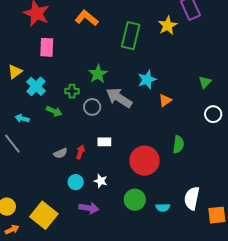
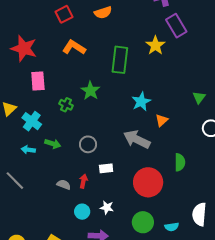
green star: (98, 74) -> (90, 91), moved
green cross: (72, 91) -> (66, 105), moved, turned 32
gray arrow: (119, 98) -> (137, 139), moved
gray circle: (92, 107) -> (88, 144), moved
cyan arrow: (22, 118) -> (28, 150), moved
gray semicircle: (60, 153) -> (64, 185), turned -128

